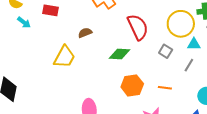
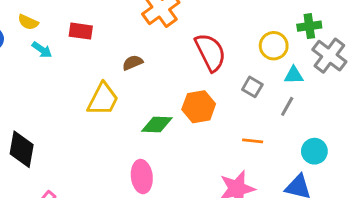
yellow circle: (181, 24) -> (274, 46), size x0.7
green diamond: (119, 54) -> (157, 124), moved
orange hexagon: (132, 85) -> (199, 107), moved

